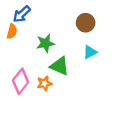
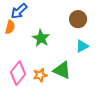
green star: (45, 43) -> (41, 38), turned -30
green triangle: (60, 66) -> (62, 70), moved

